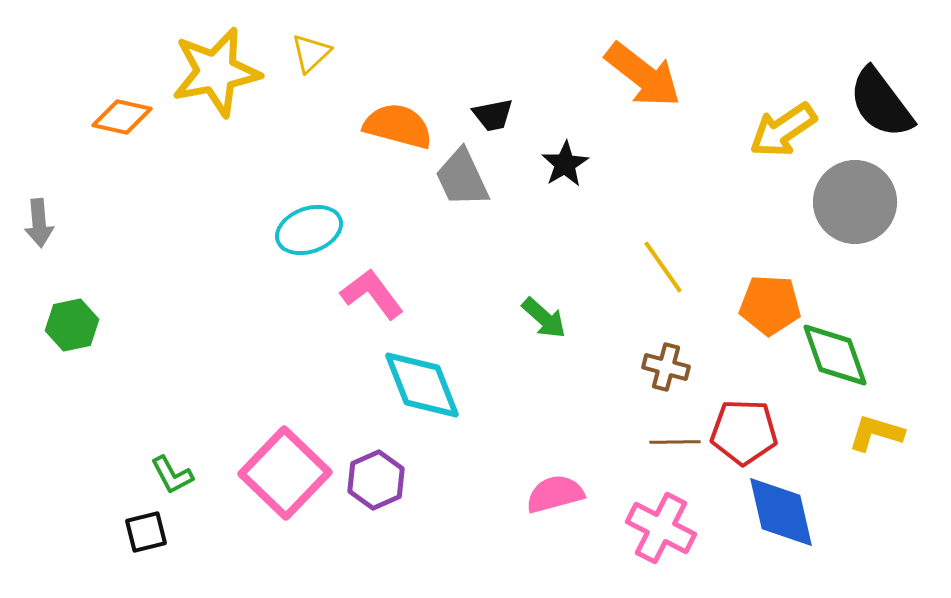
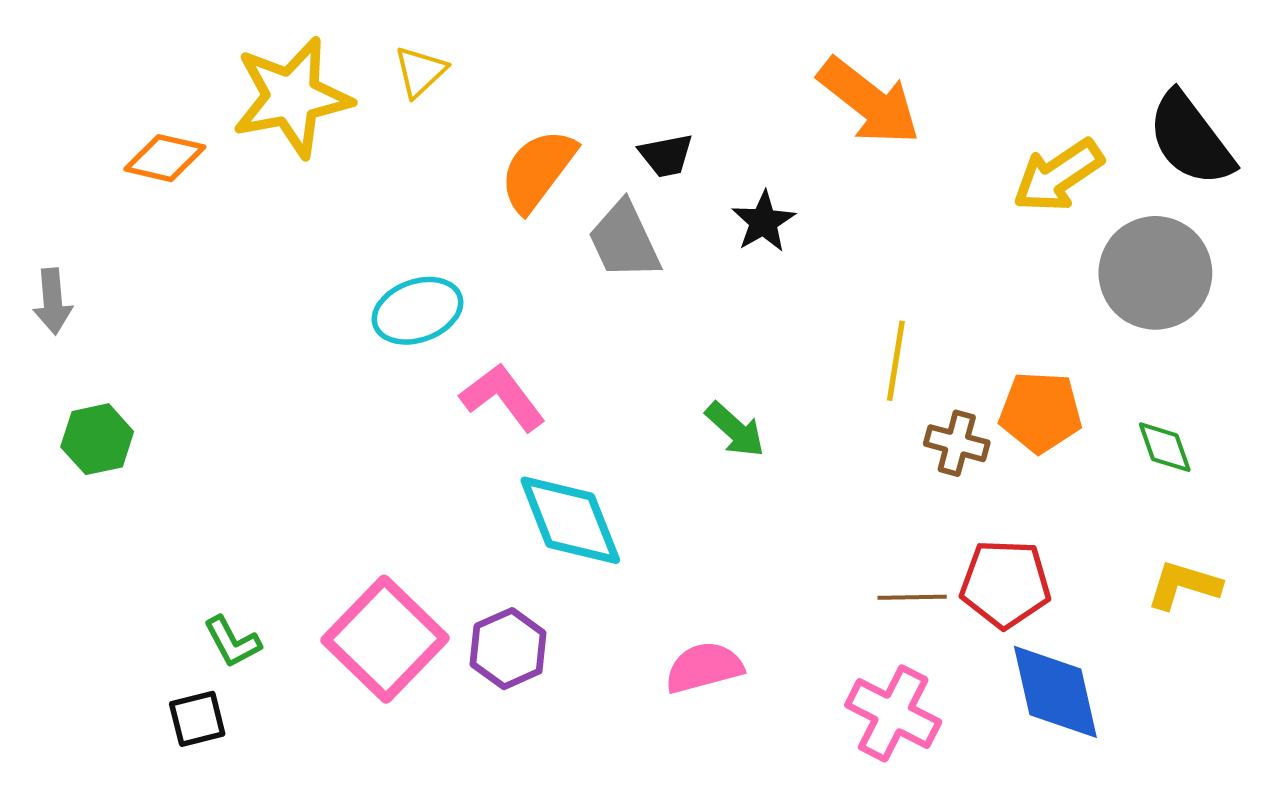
orange semicircle: (398, 126) -> (538, 170), turned -68
yellow line: (663, 267) -> (896, 361), turned 44
green diamond: (835, 355) -> (1165, 447), moved, size x0.6
brown cross: (666, 367) -> (957, 443), moved
pink semicircle: (555, 494) -> (704, 668), moved

